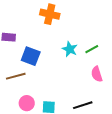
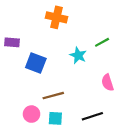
green line: (92, 49) -> (102, 42), moved
brown line: (16, 76) -> (53, 96), moved

